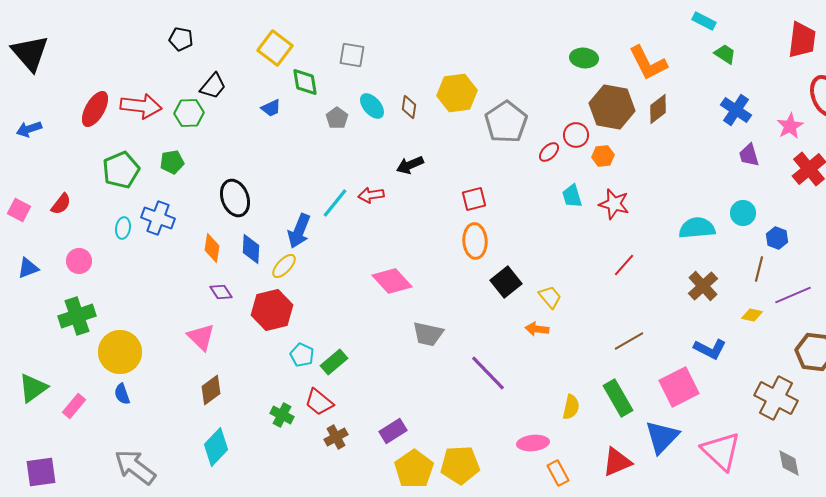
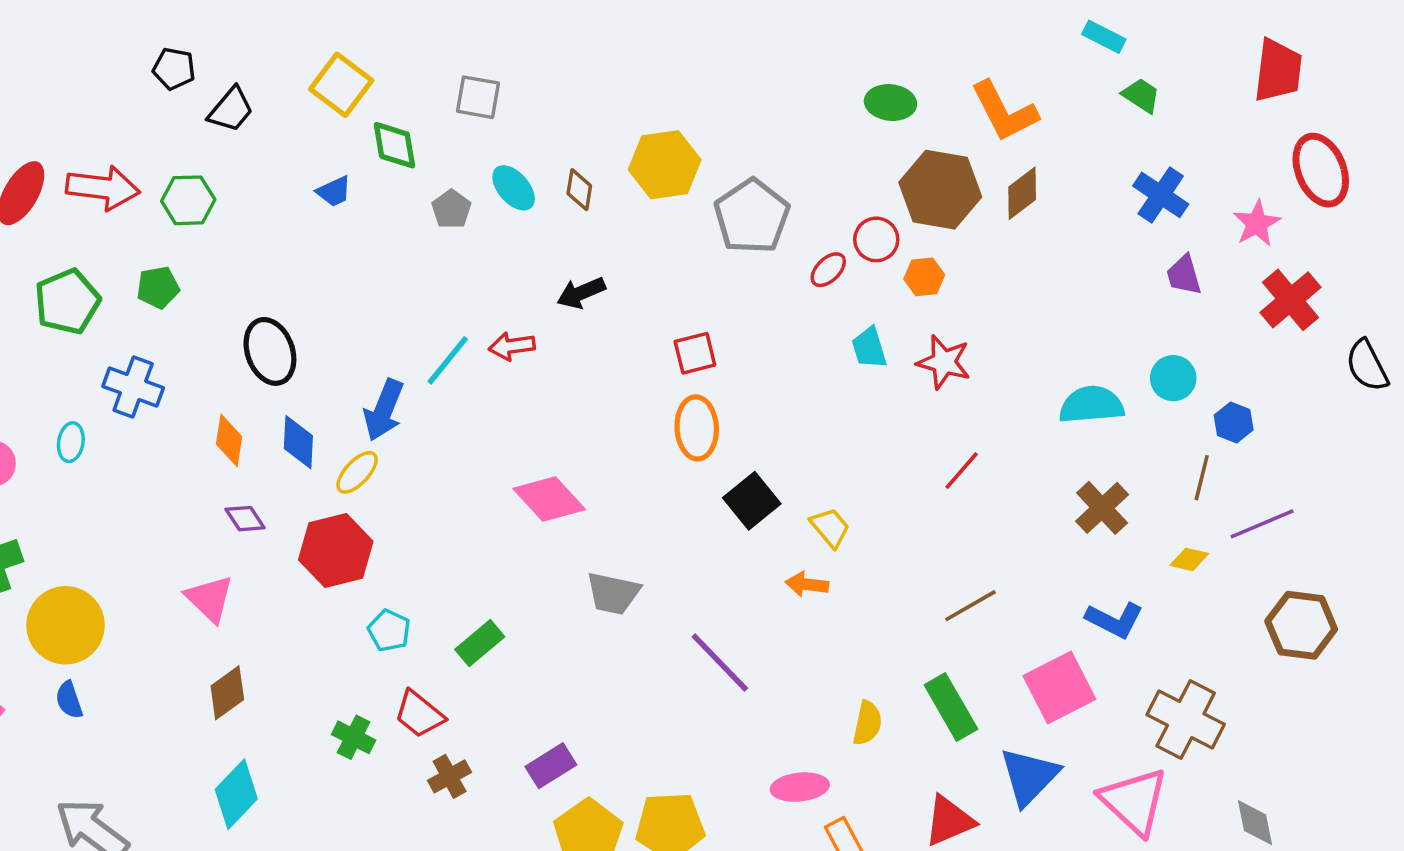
black trapezoid: (213, 86) -> (231, 110), moved
cyan ellipse: (123, 228) -> (71, 442), moved
green rectangle: (334, 362) -> (480, 643), moved
brown cross: (776, 398) -> (1186, 719), moved

